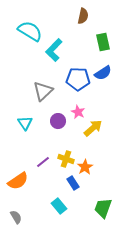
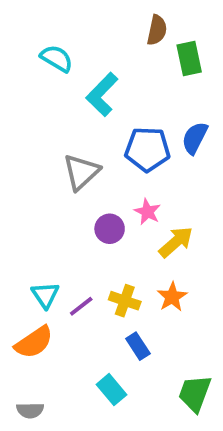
cyan semicircle: (30, 31) -> (57, 58), size x0.7
green rectangle: (103, 42) -> (189, 58), moved
blue semicircle: (103, 73) -> (195, 138), turned 150
cyan triangle: (25, 123) -> (45, 295), moved
orange star: (85, 167) -> (172, 297), moved
gray semicircle: (16, 217) -> (30, 410), turned 120

